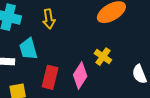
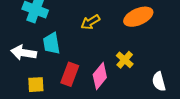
yellow arrow: (49, 19) -> (90, 22), moved, turned 60

